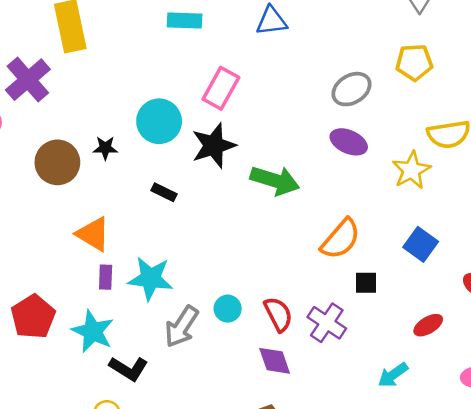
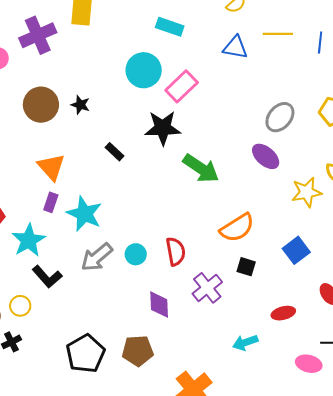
gray ellipse: (352, 89) -> (280, 117), turned -36
cyan circle: (159, 121) -> (144, 70), moved
red semicircle: (278, 314) -> (176, 251), moved

